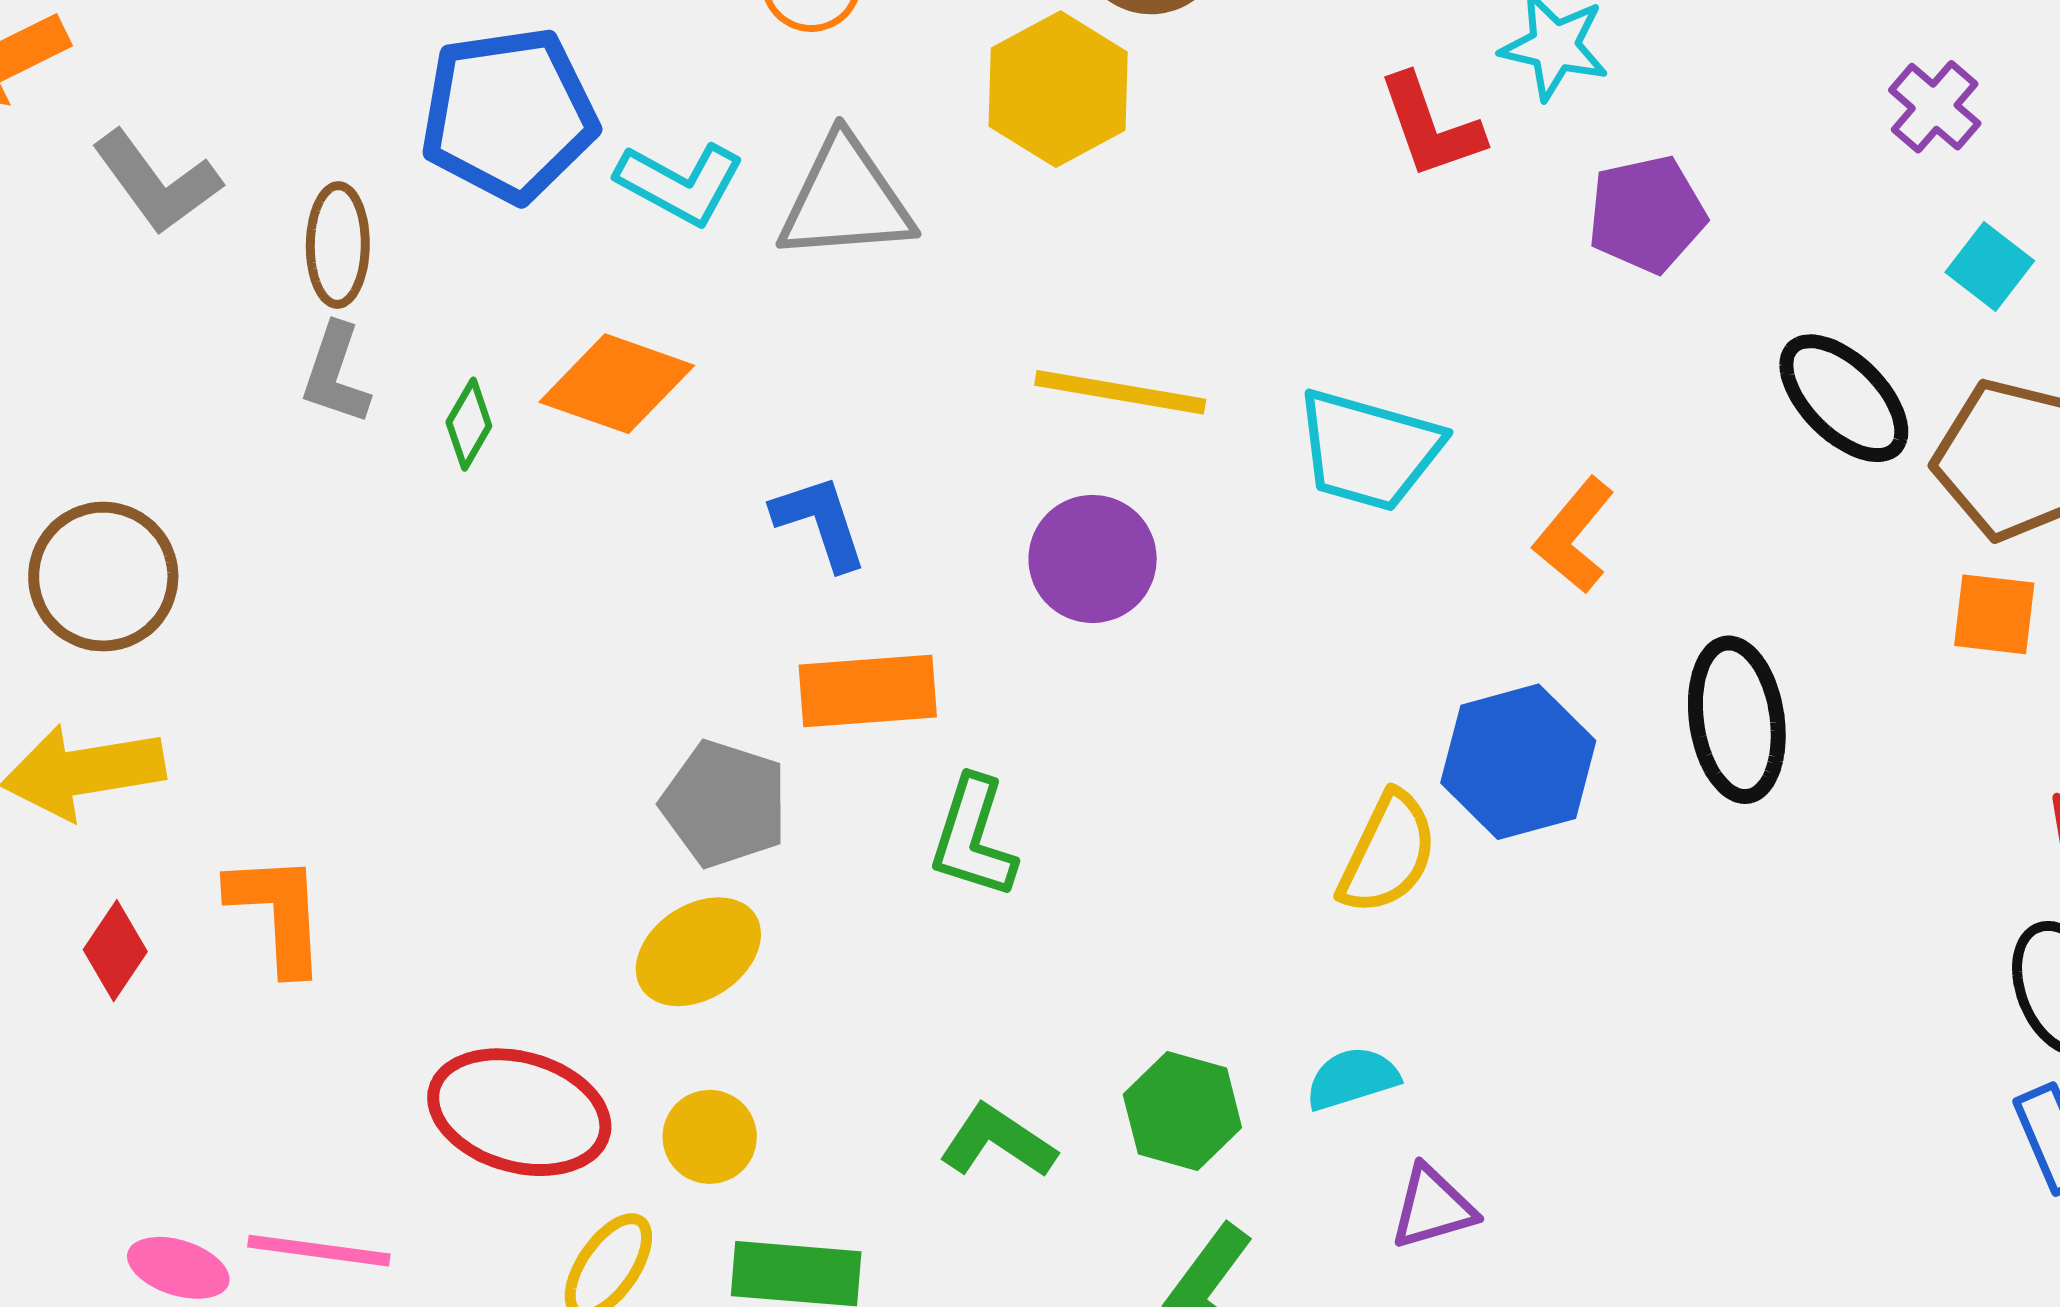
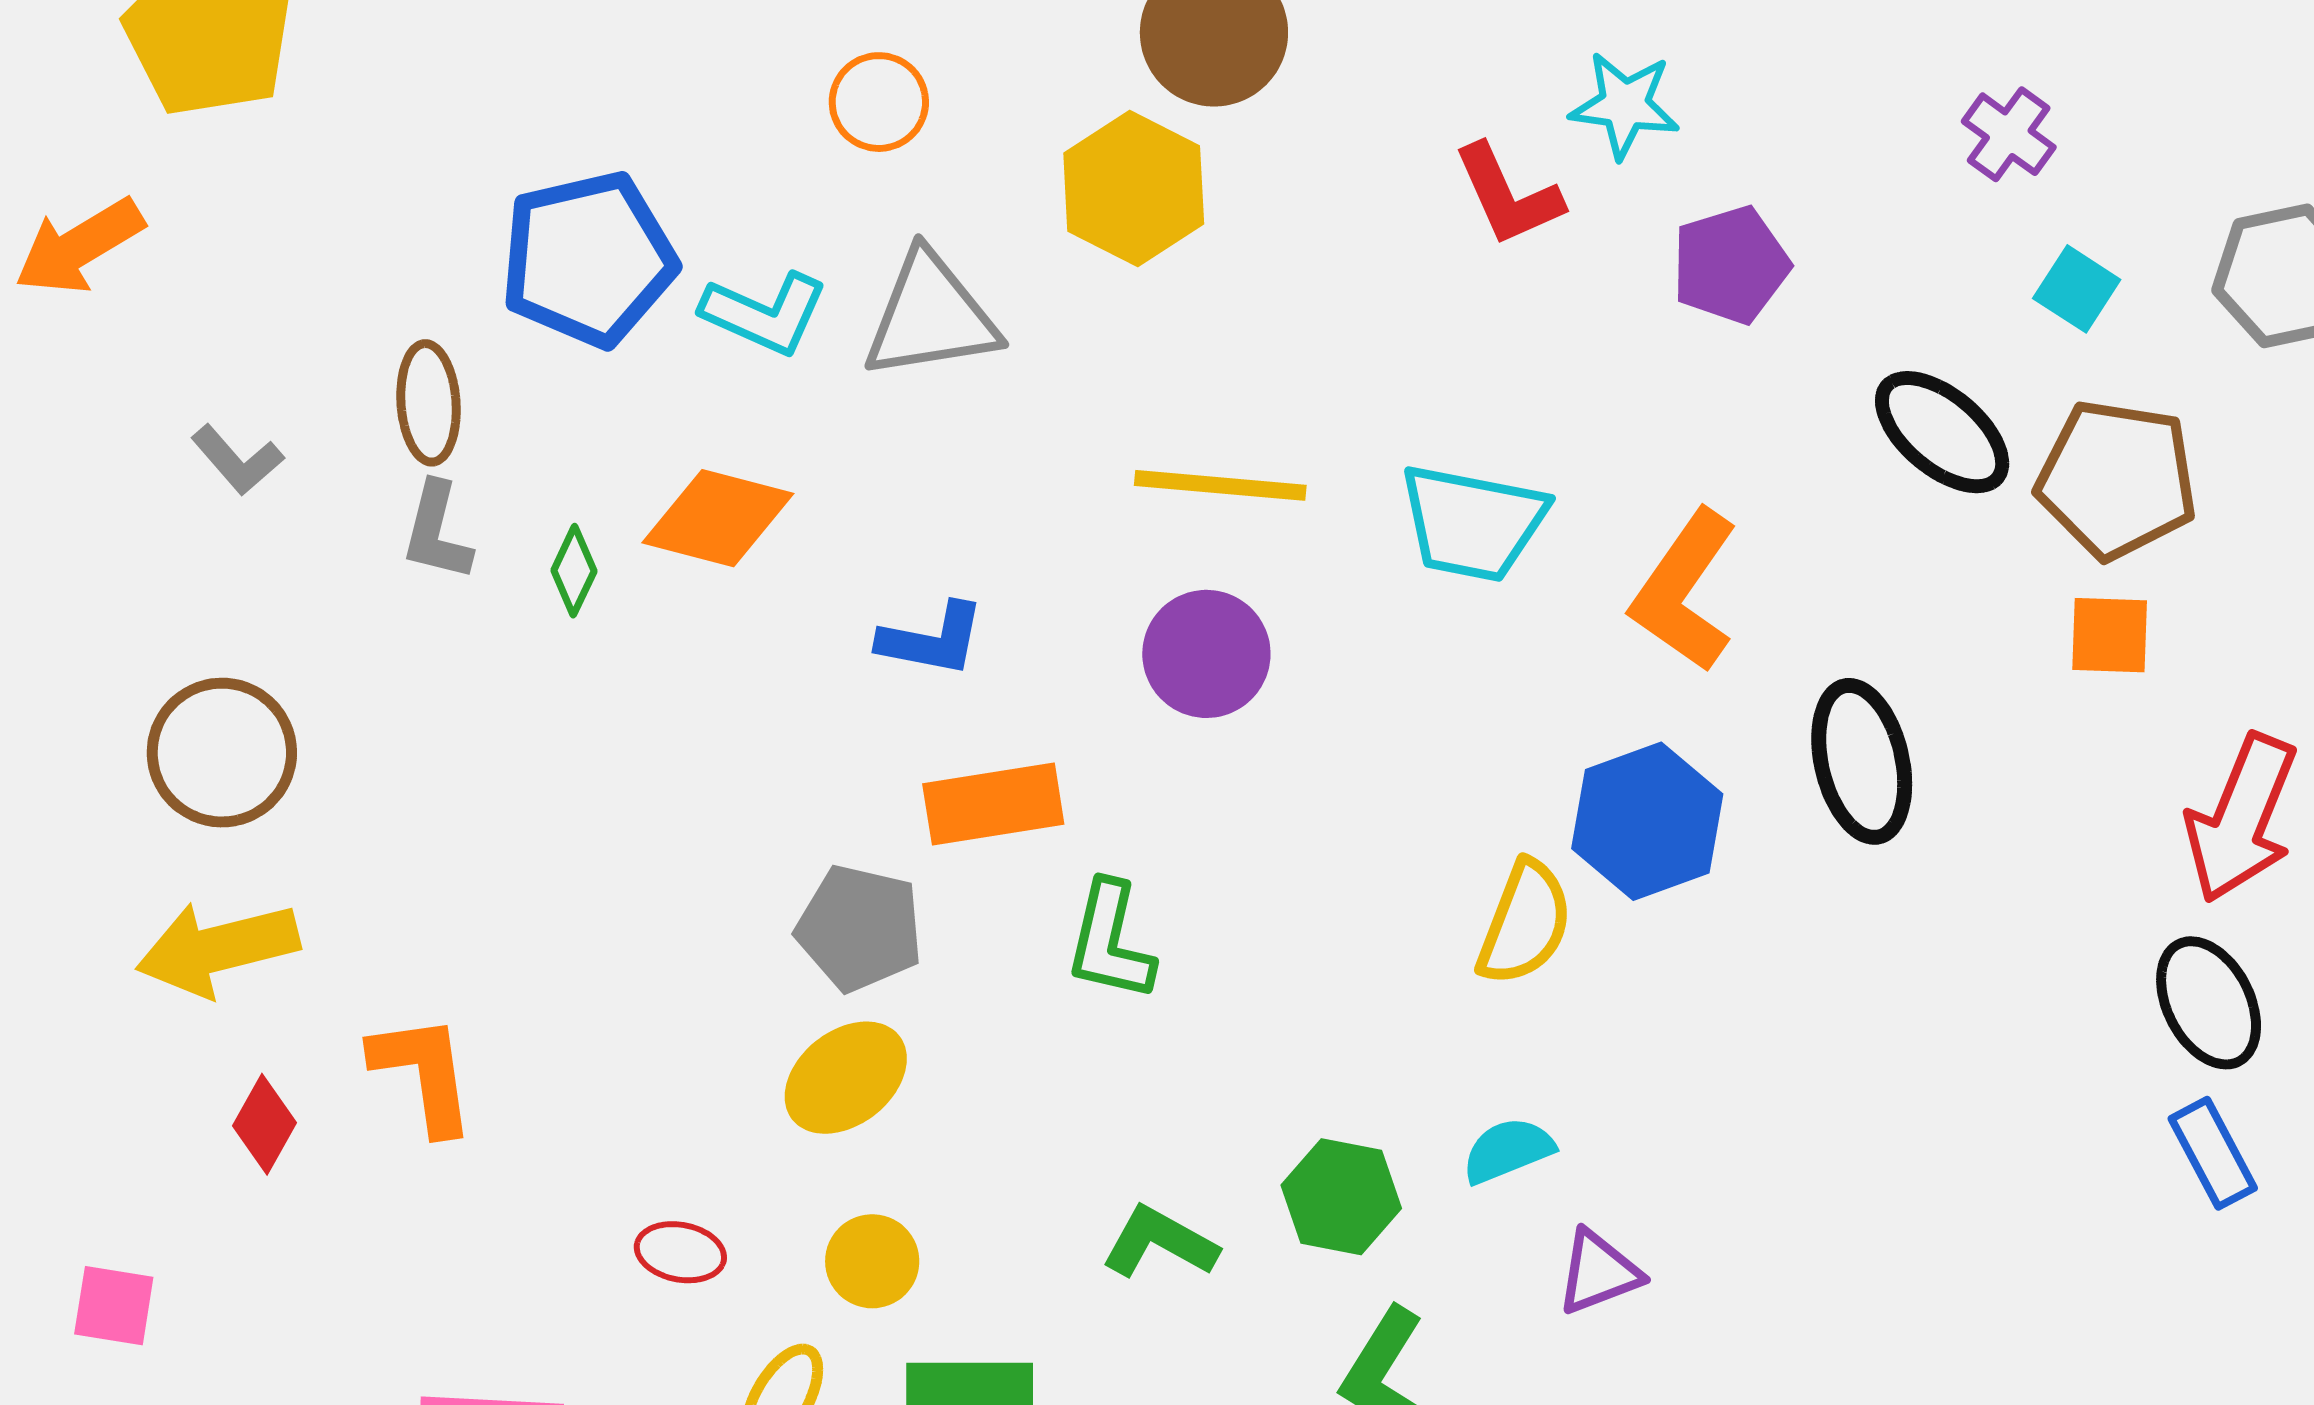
gray L-shape: (157, 182) -> (237, 460), moved, size x0.7
blue L-shape: (820, 522) -> (932, 640), turned 124
orange L-shape: (1574, 535) -> (1684, 591), size x1.4
red ellipse: (519, 1112) -> (680, 1252), size x0.5

